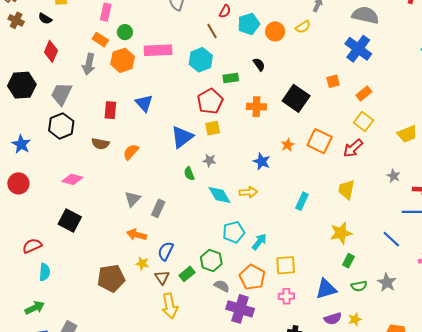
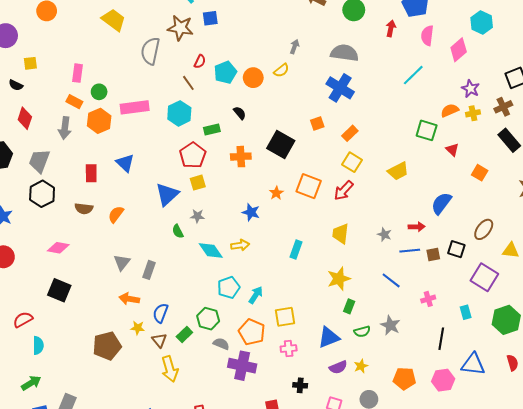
gray star: (394, 176) -> (384, 235), moved

